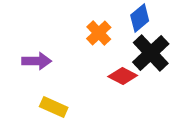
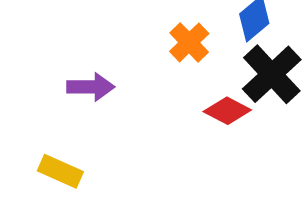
yellow rectangle: (54, 107) -> (60, 171), moved

